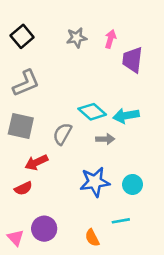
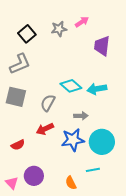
black square: (22, 36) -> (27, 34), moved
pink arrow: (110, 39) -> (82, 22), moved, turned 40
gray arrow: (105, 139) -> (81, 116), moved
red arrow: (36, 162) -> (45, 129), moved
cyan circle: (132, 184) -> (102, 142), size x1.6

